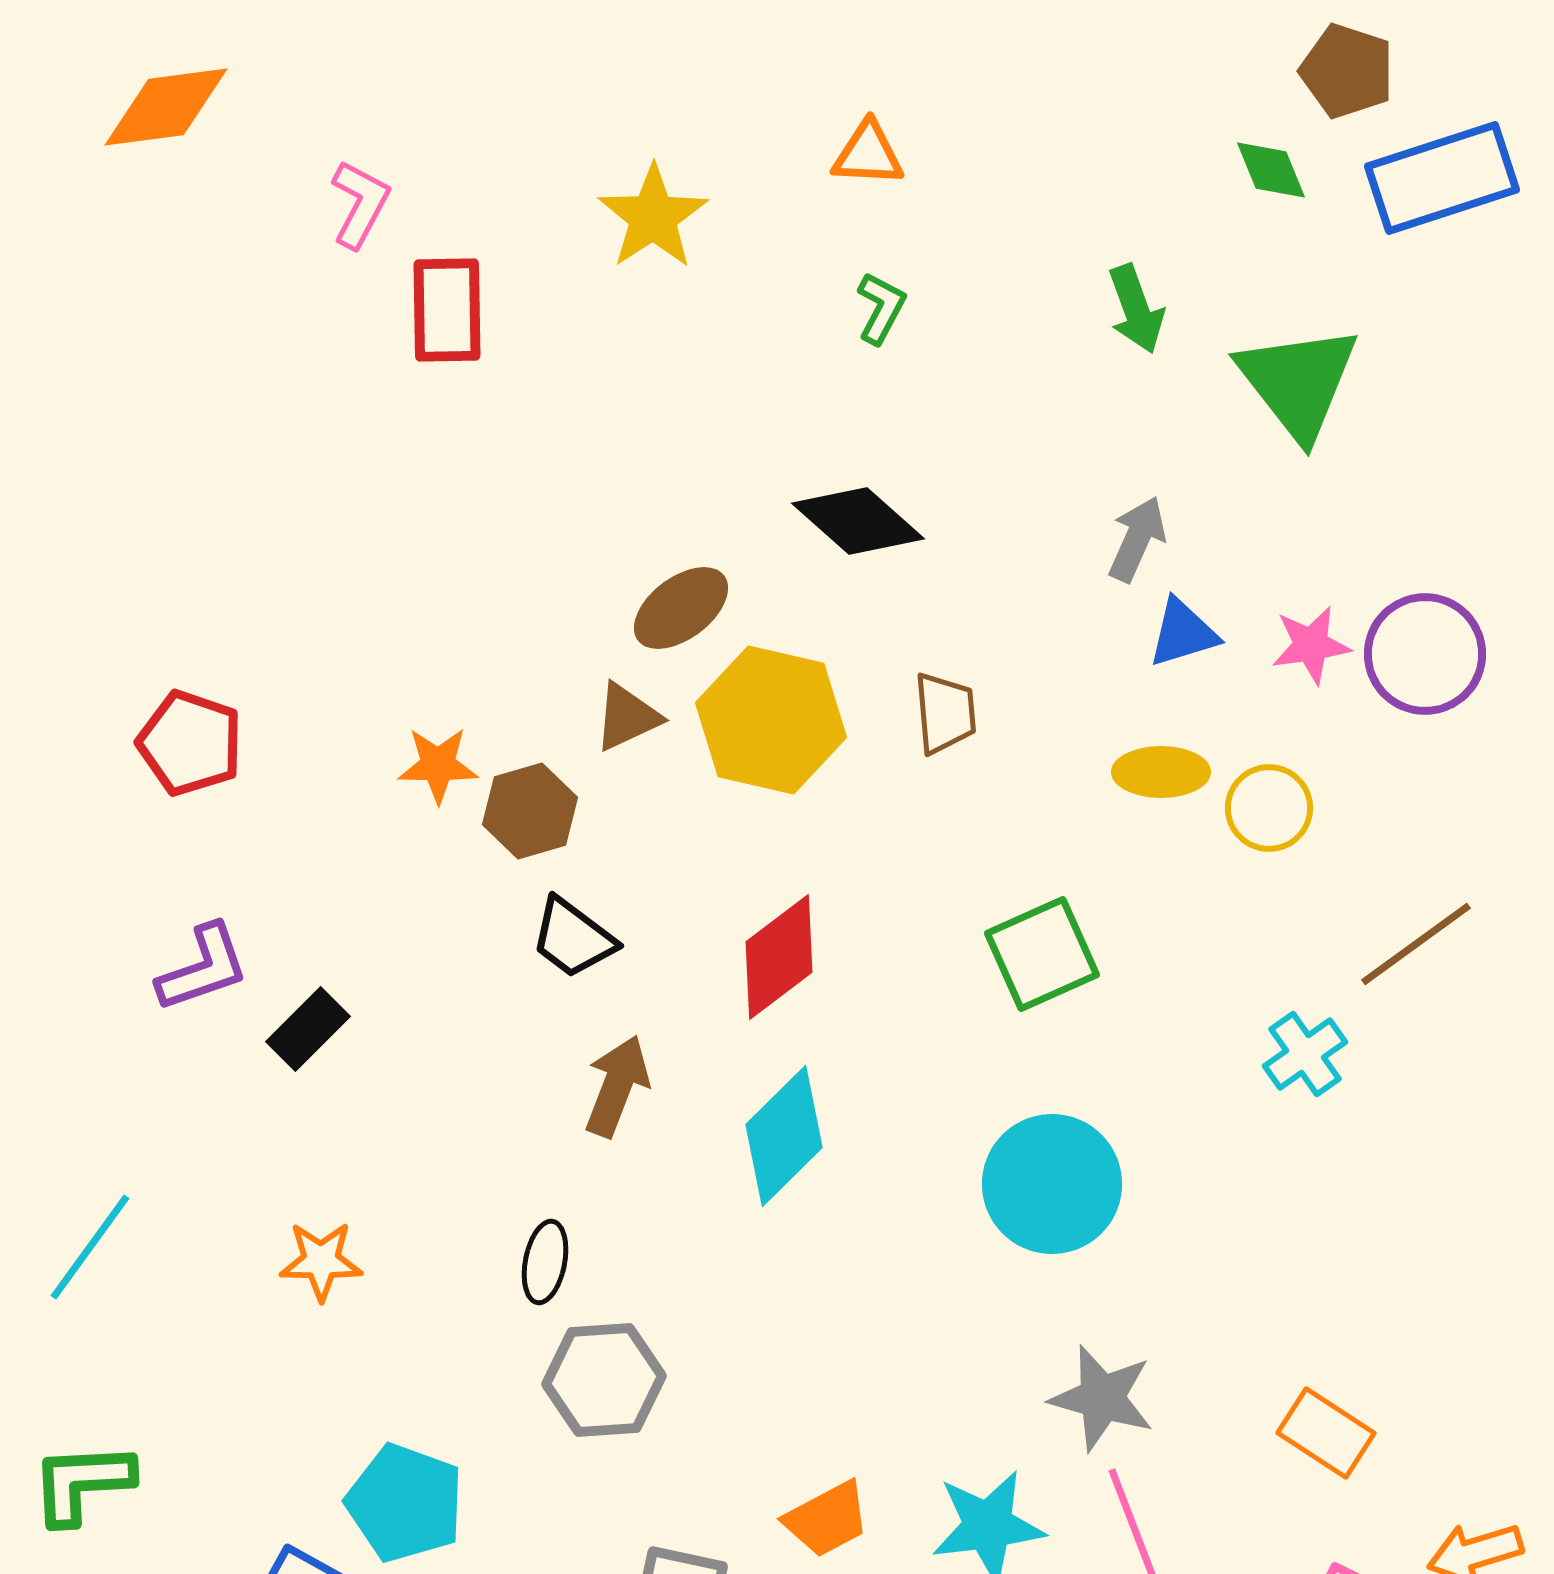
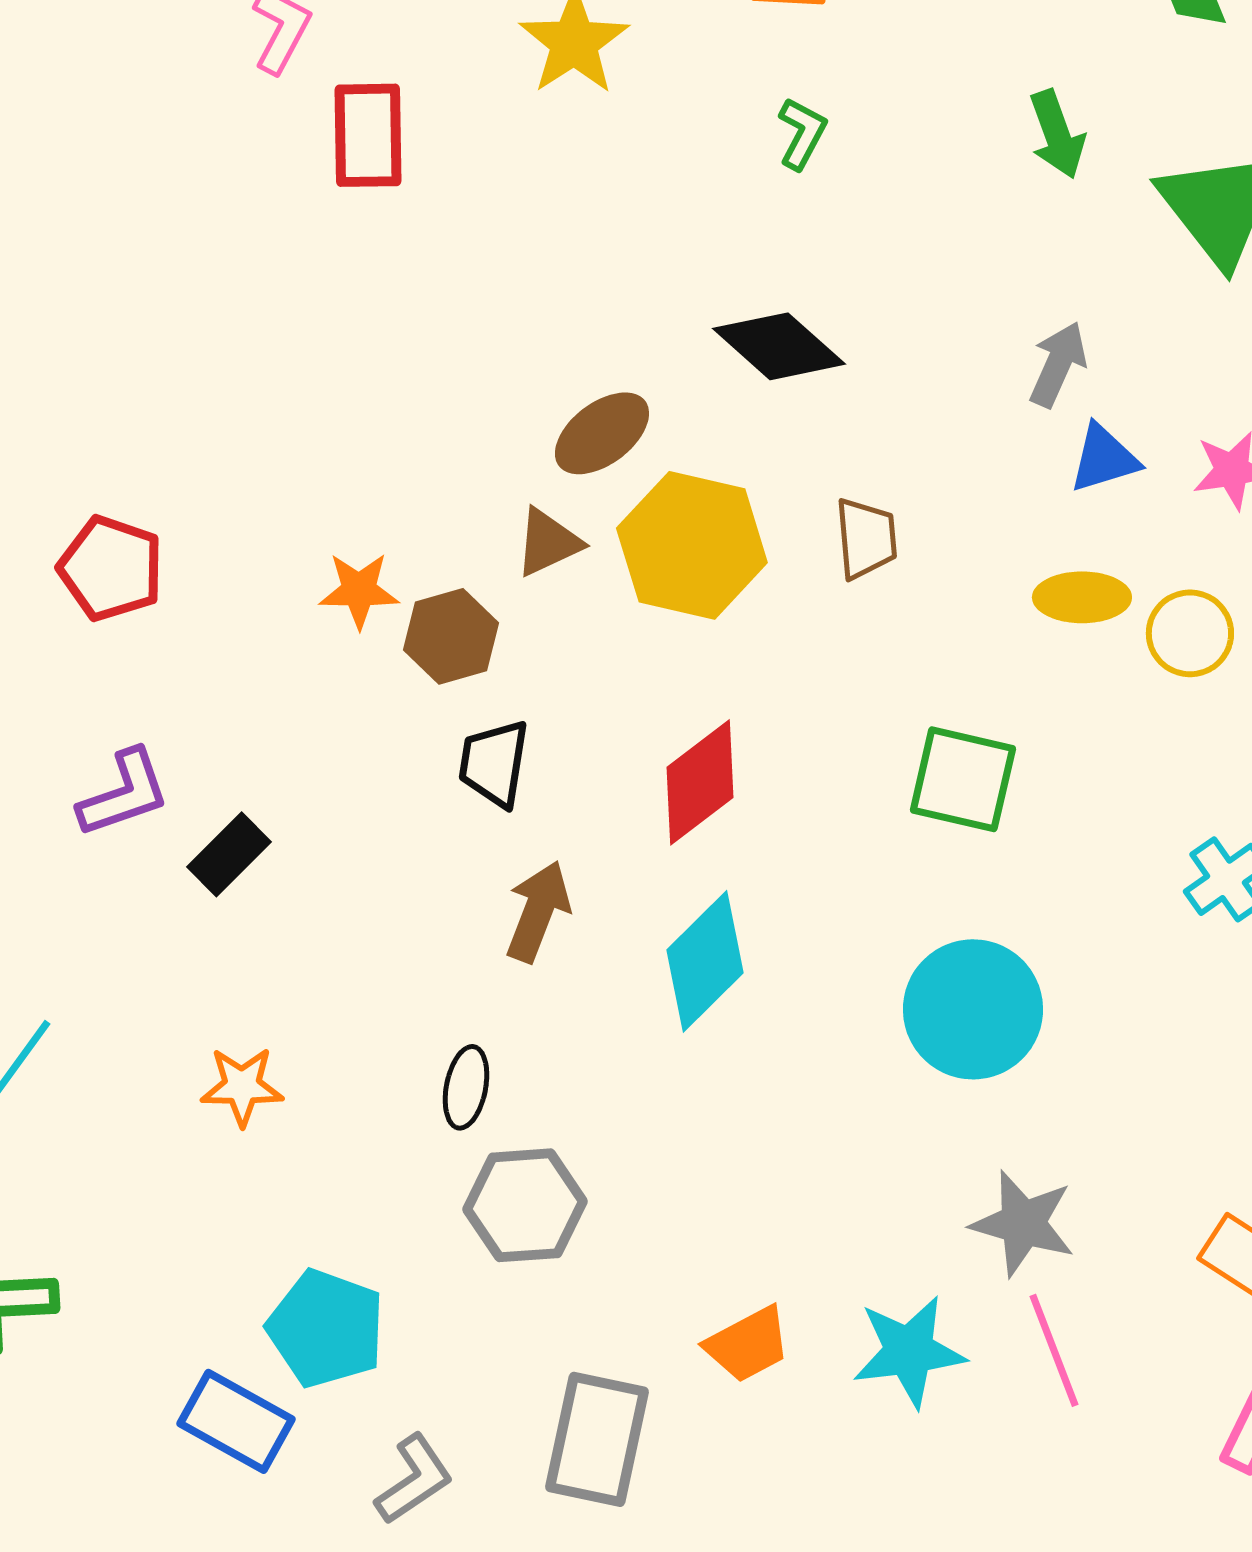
black trapezoid: (573, 938) -> (494, 763), turned 62
green square: (1042, 954) -> (963, 779), turned 37

